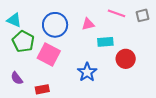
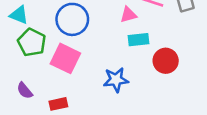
pink triangle: (88, 24) -> (128, 15), moved
blue star: (87, 72) -> (116, 80), turned 30

